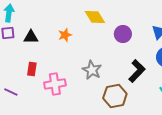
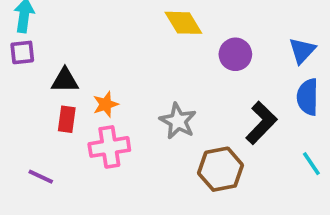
orange star: (65, 35) -> (106, 104), moved
black triangle: (31, 37) -> (65, 80), moved
purple line: (11, 92) -> (41, 177), moved

